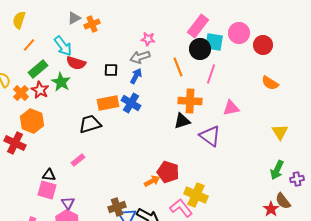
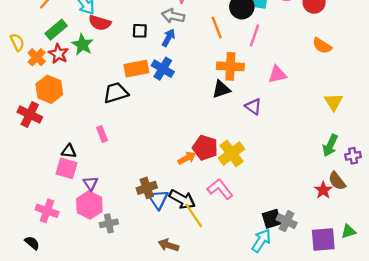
gray arrow: (140, 57) -> (173, 16), turned 30
purple triangle: (210, 136) -> (253, 106), size x0.7
pink rectangle: (78, 160) -> (102, 134), turned -72
yellow cross: (196, 195) -> (232, 153), moved, turned 30

